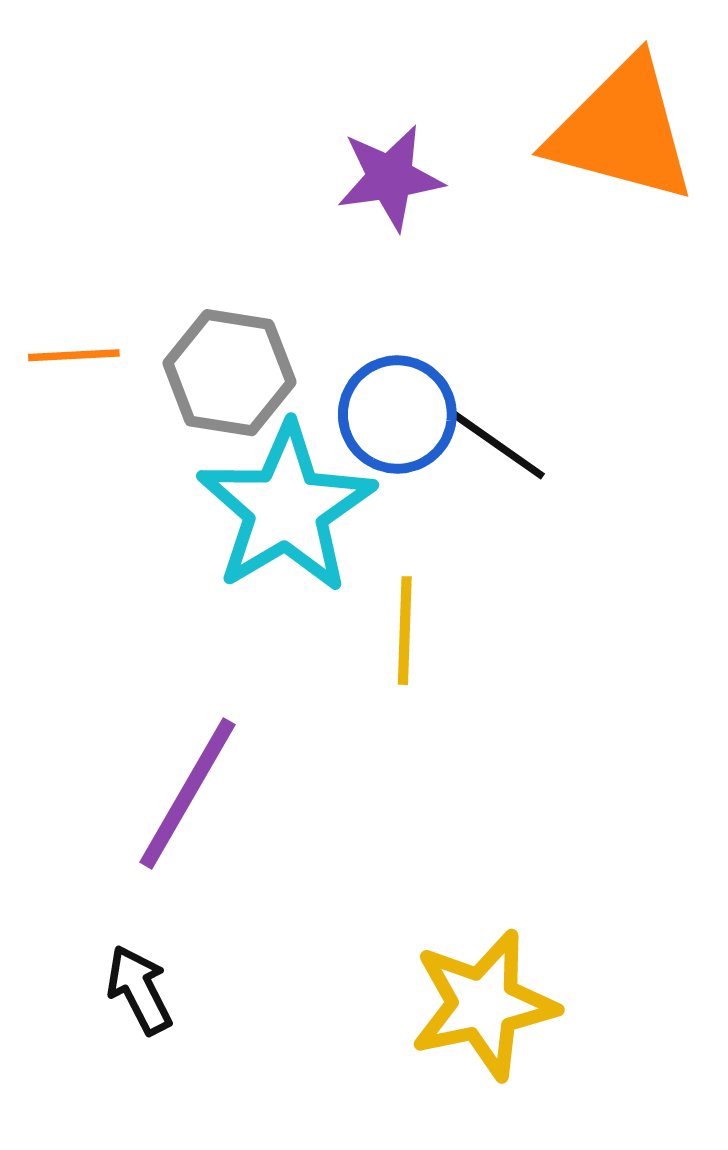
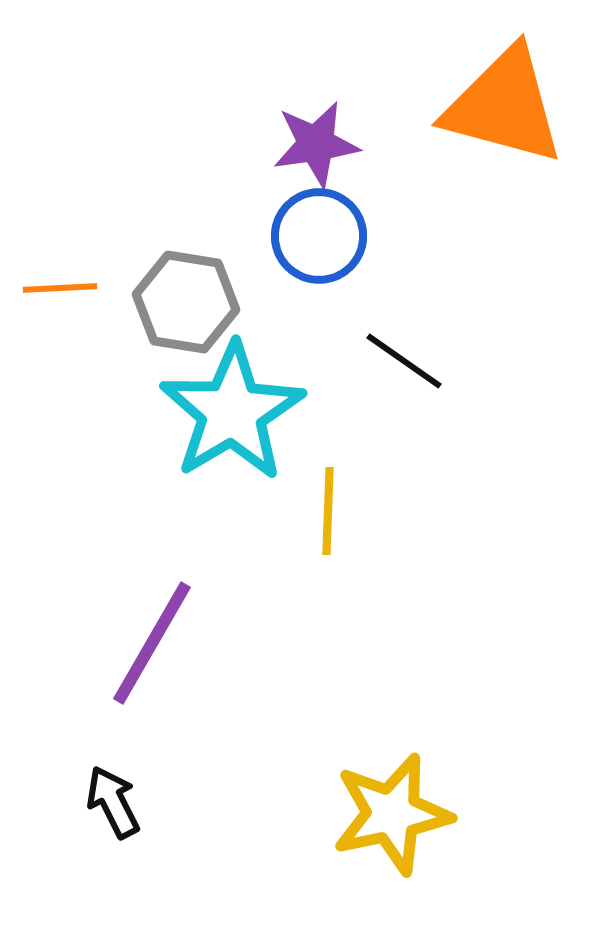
blue circle: (397, 415) -> (319, 236), moved

